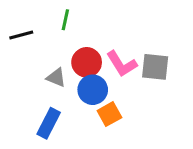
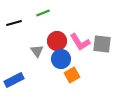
green line: (65, 20) -> (43, 13), turned 56
gray triangle: (56, 78) -> (37, 51), turned 32
blue rectangle: (49, 123) -> (14, 80), moved, turned 36

